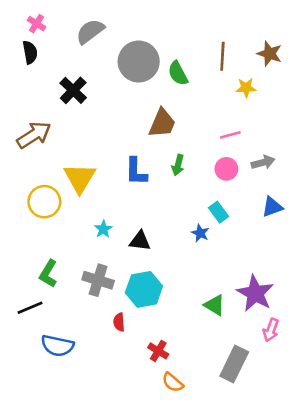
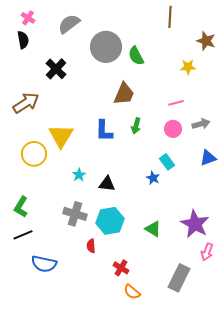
brown line: (222, 56) -> (170, 17), moved
green L-shape: (48, 274) -> (21, 207), moved
green triangle: (215, 305) -> (153, 229), moved

